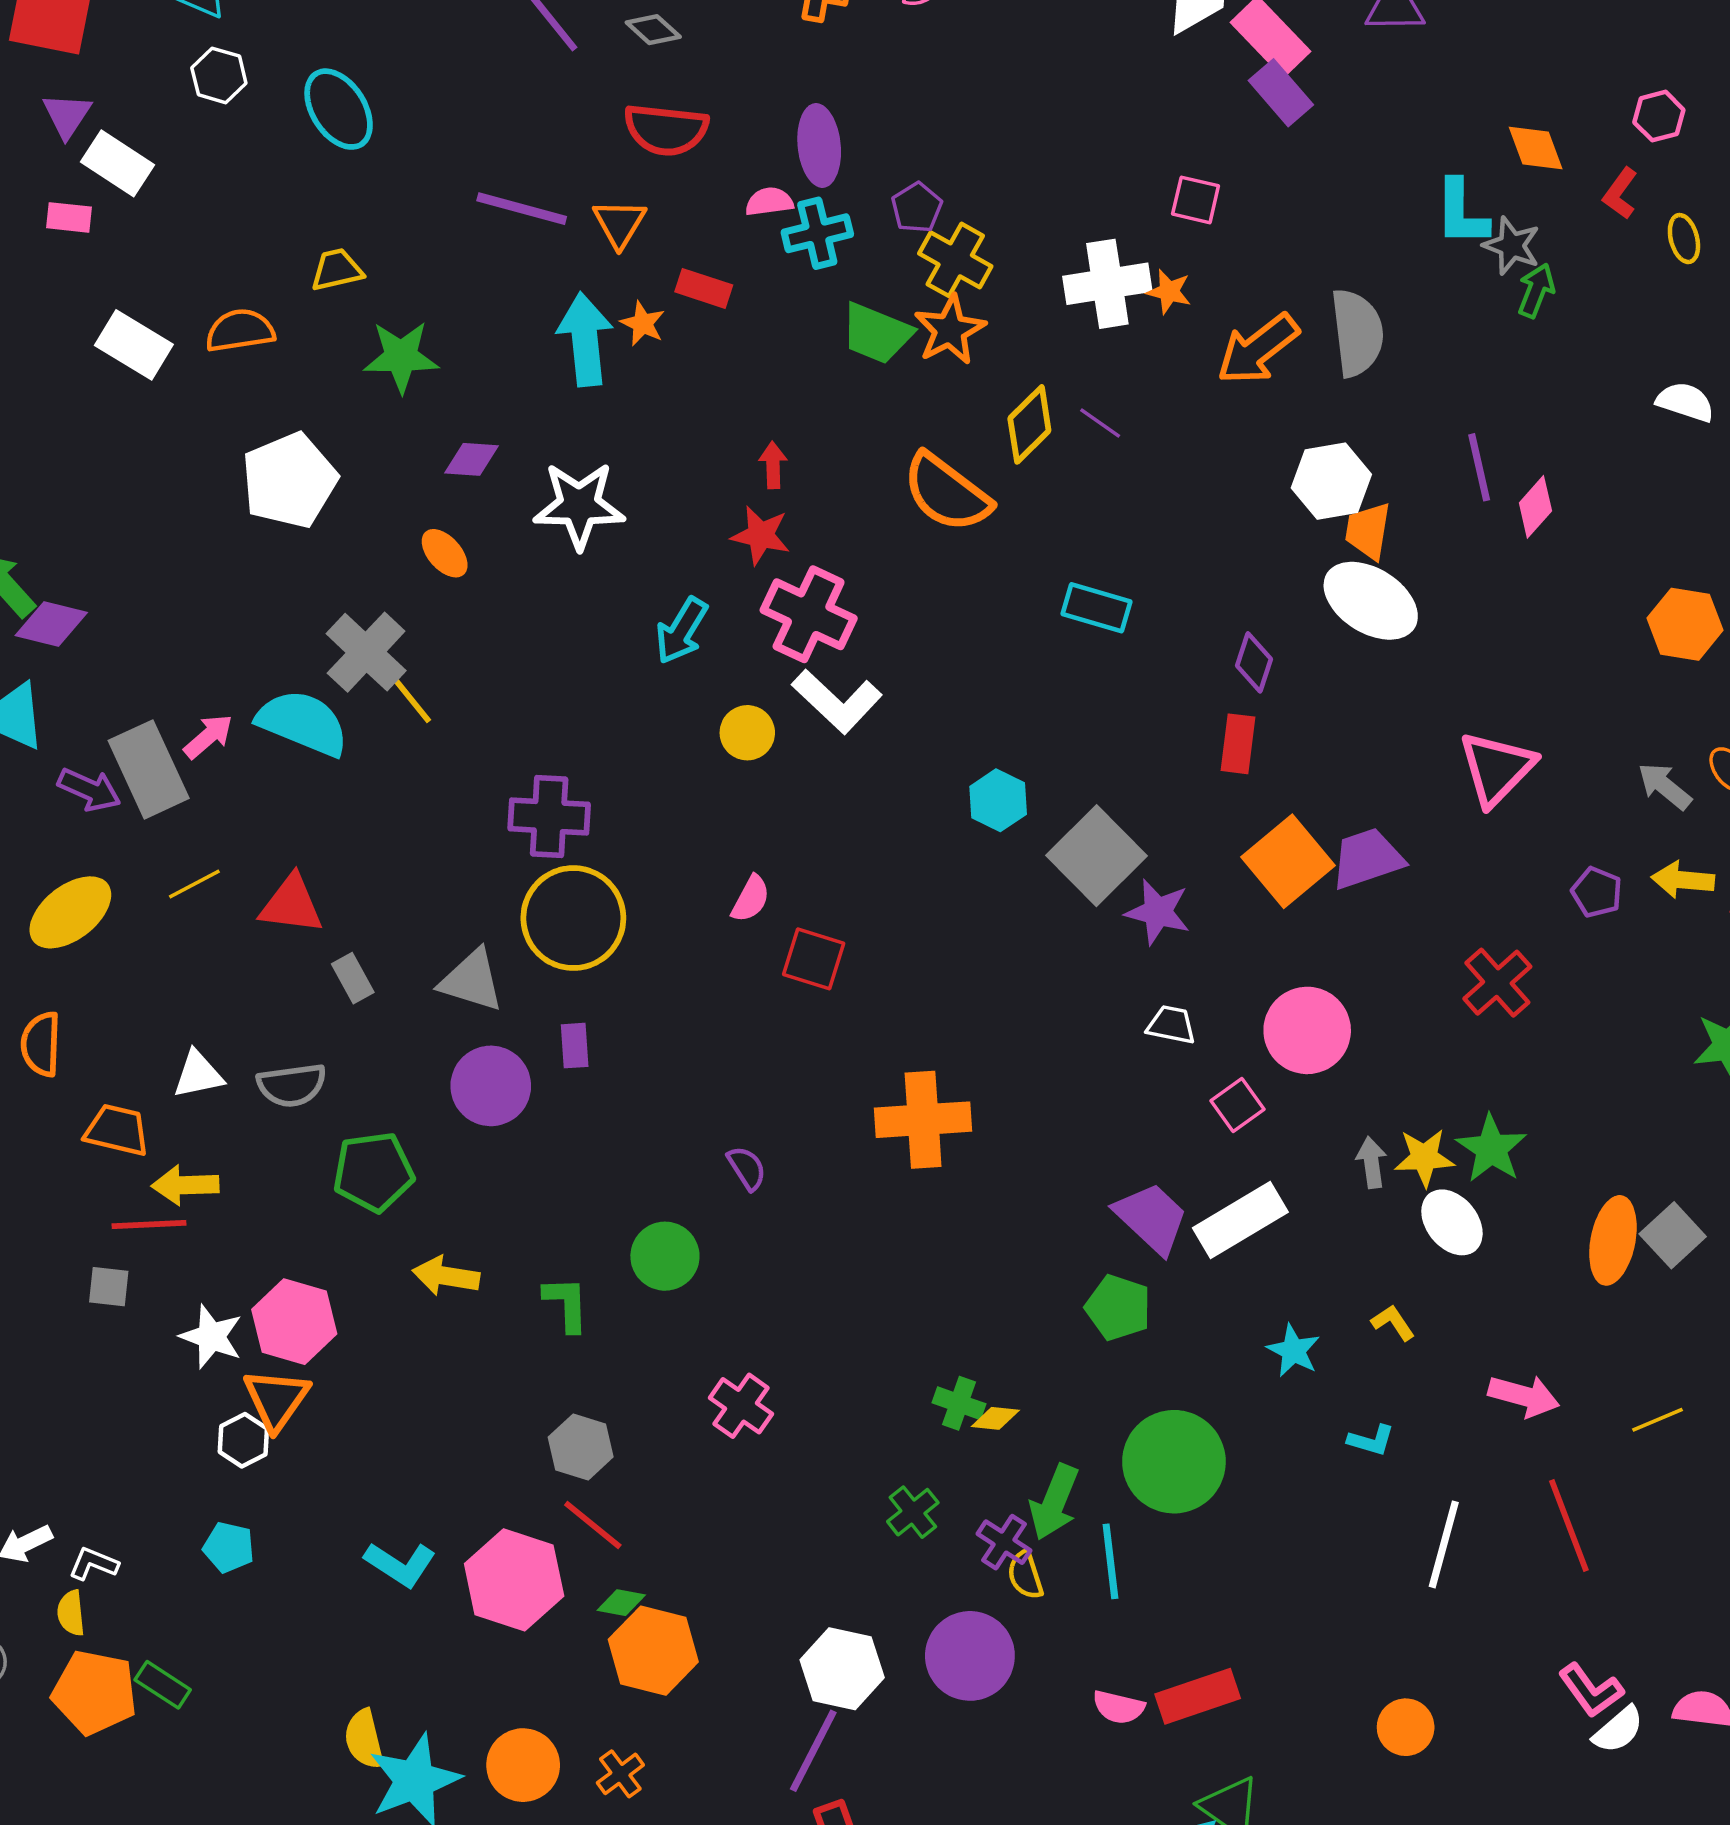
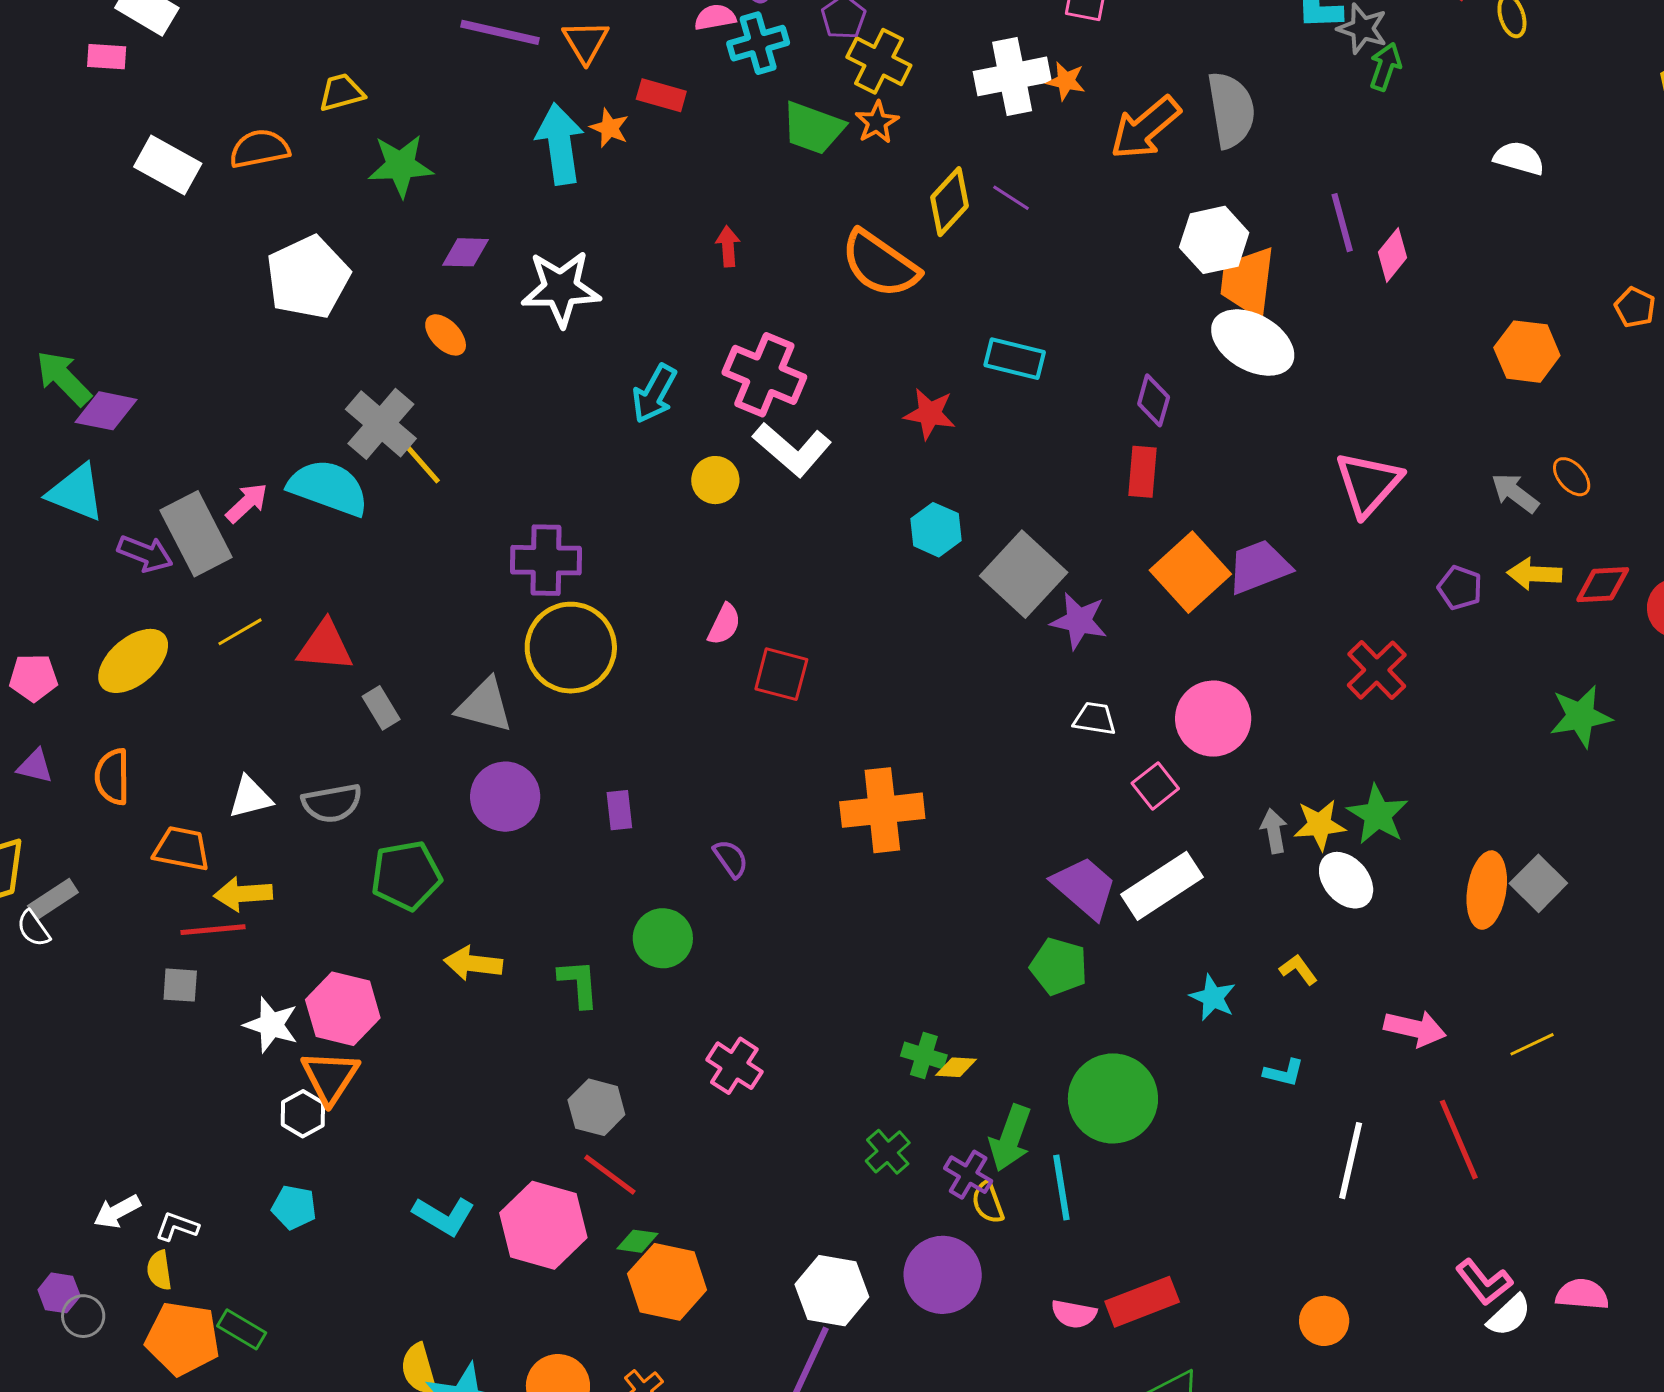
orange star: (950, 330) -> (877, 122), size x0.7
orange trapezoid: (1368, 531) -> (1248, 282), size x1.4
red star: (761, 535) -> (930, 414), moved
purple rectangle: (575, 1046) -> (619, 810), moved

